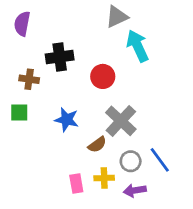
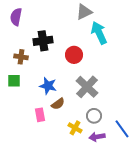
brown semicircle: (97, 145) -> (58, 104), moved
blue line: (160, 160) -> (122, 129), moved
yellow cross: (104, 178) -> (75, 128), turned 32
pink rectangle: (76, 183) -> (40, 115), moved

